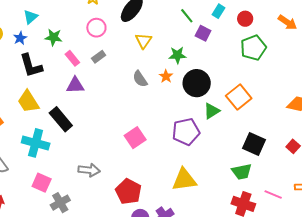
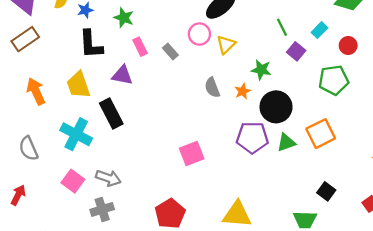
pink circle: (96, 28) -> (199, 34), moved
green pentagon: (253, 48) -> (334, 80), moved
gray rectangle: (99, 57) -> (170, 52), turned 72
purple triangle: (75, 85) -> (122, 75), moved
purple pentagon: (186, 132) -> (252, 138), moved
black square: (254, 144) -> (326, 191), size x0.7
gray arrow: (89, 170) -> (108, 178), moved
gray cross: (60, 203) -> (102, 209), moved

